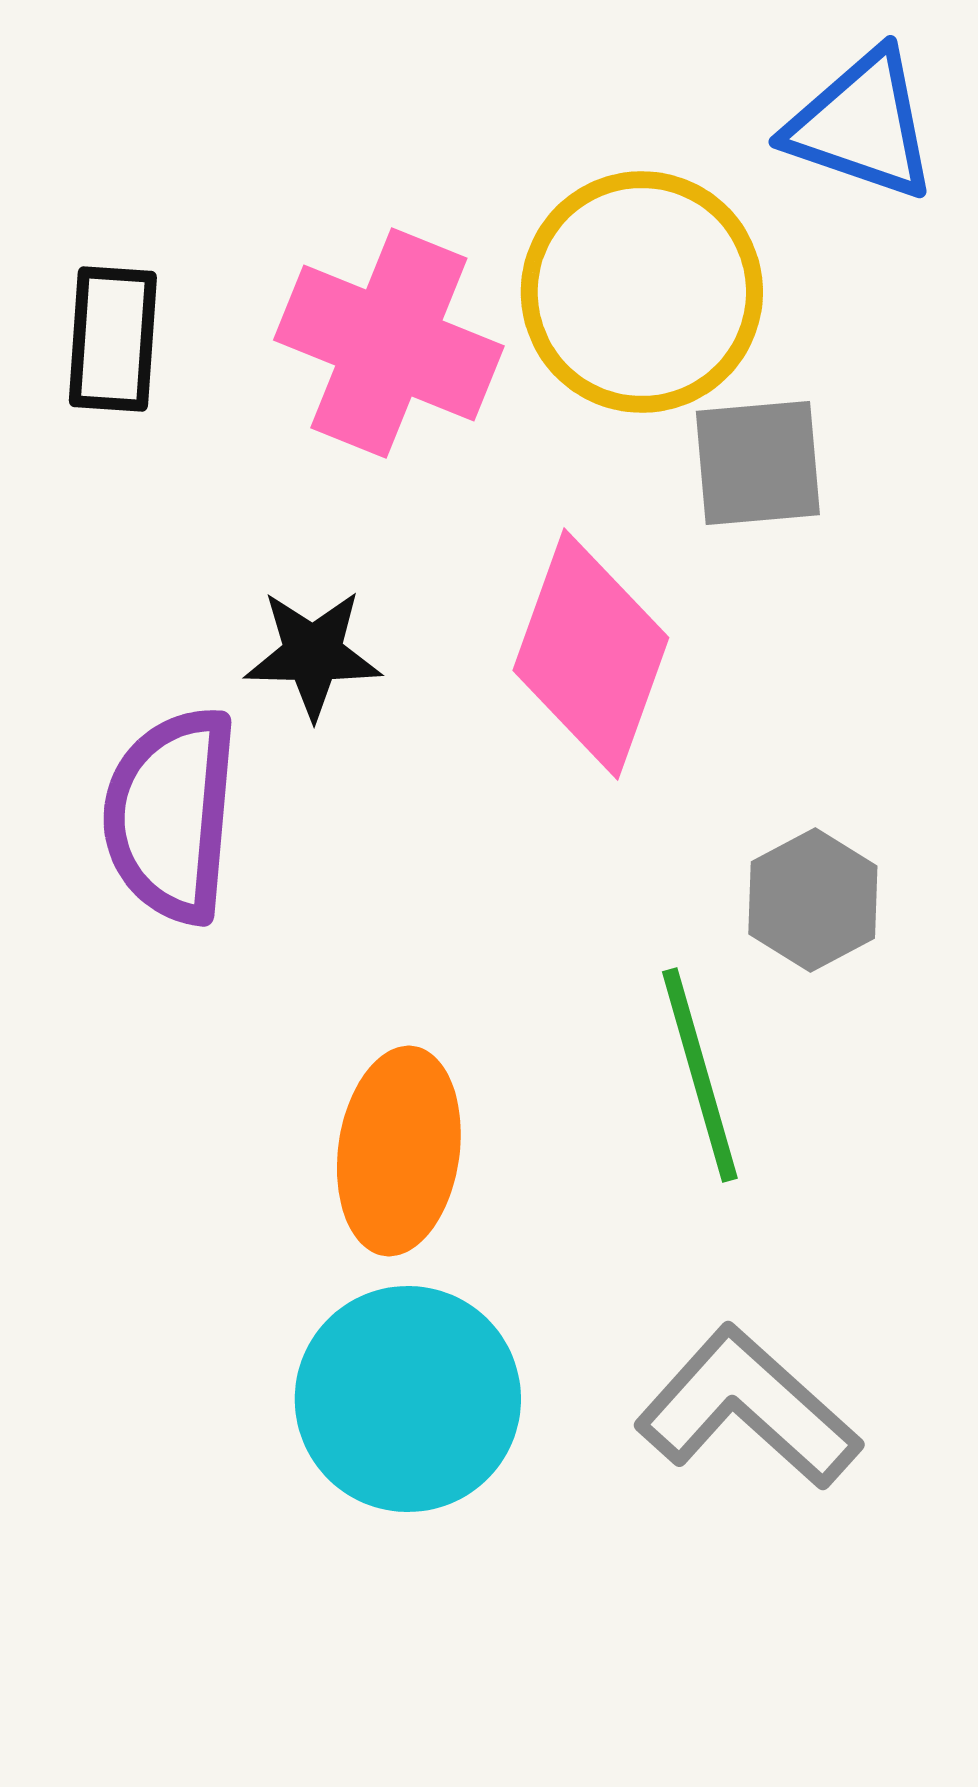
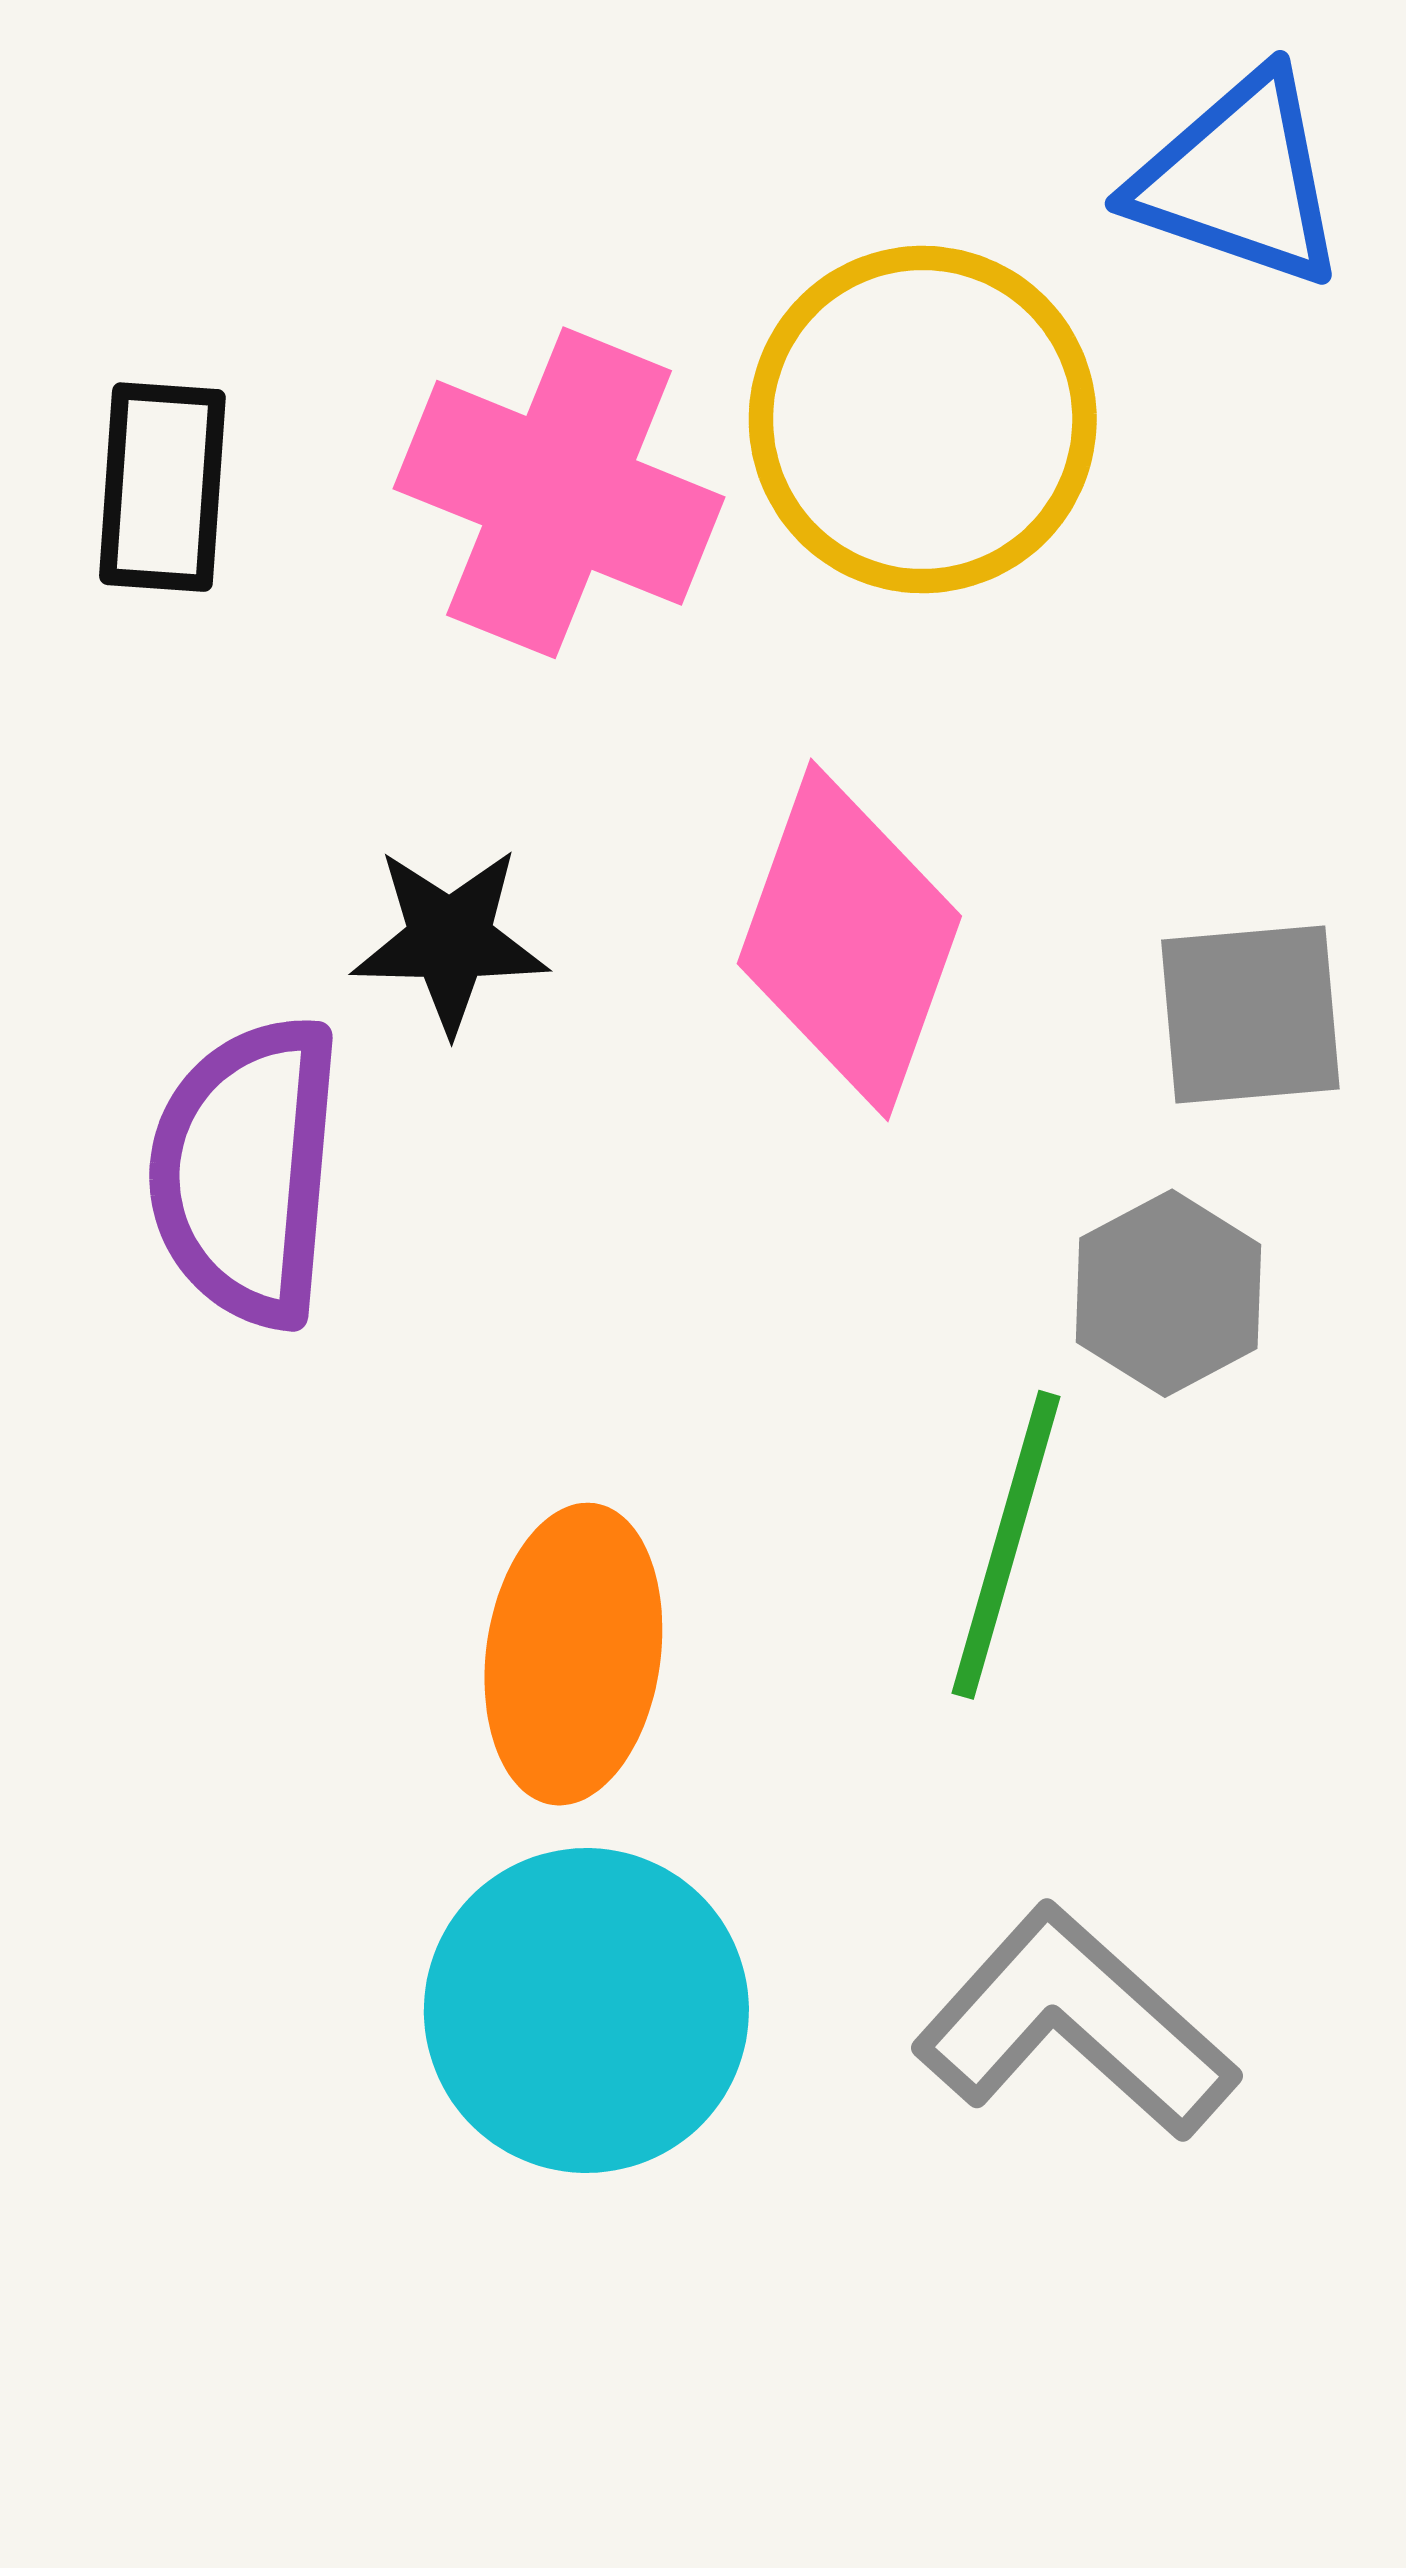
gray square: (758, 463) -> (1250, 1015), moved
green line: (700, 1075) -> (1006, 1545), turned 32

